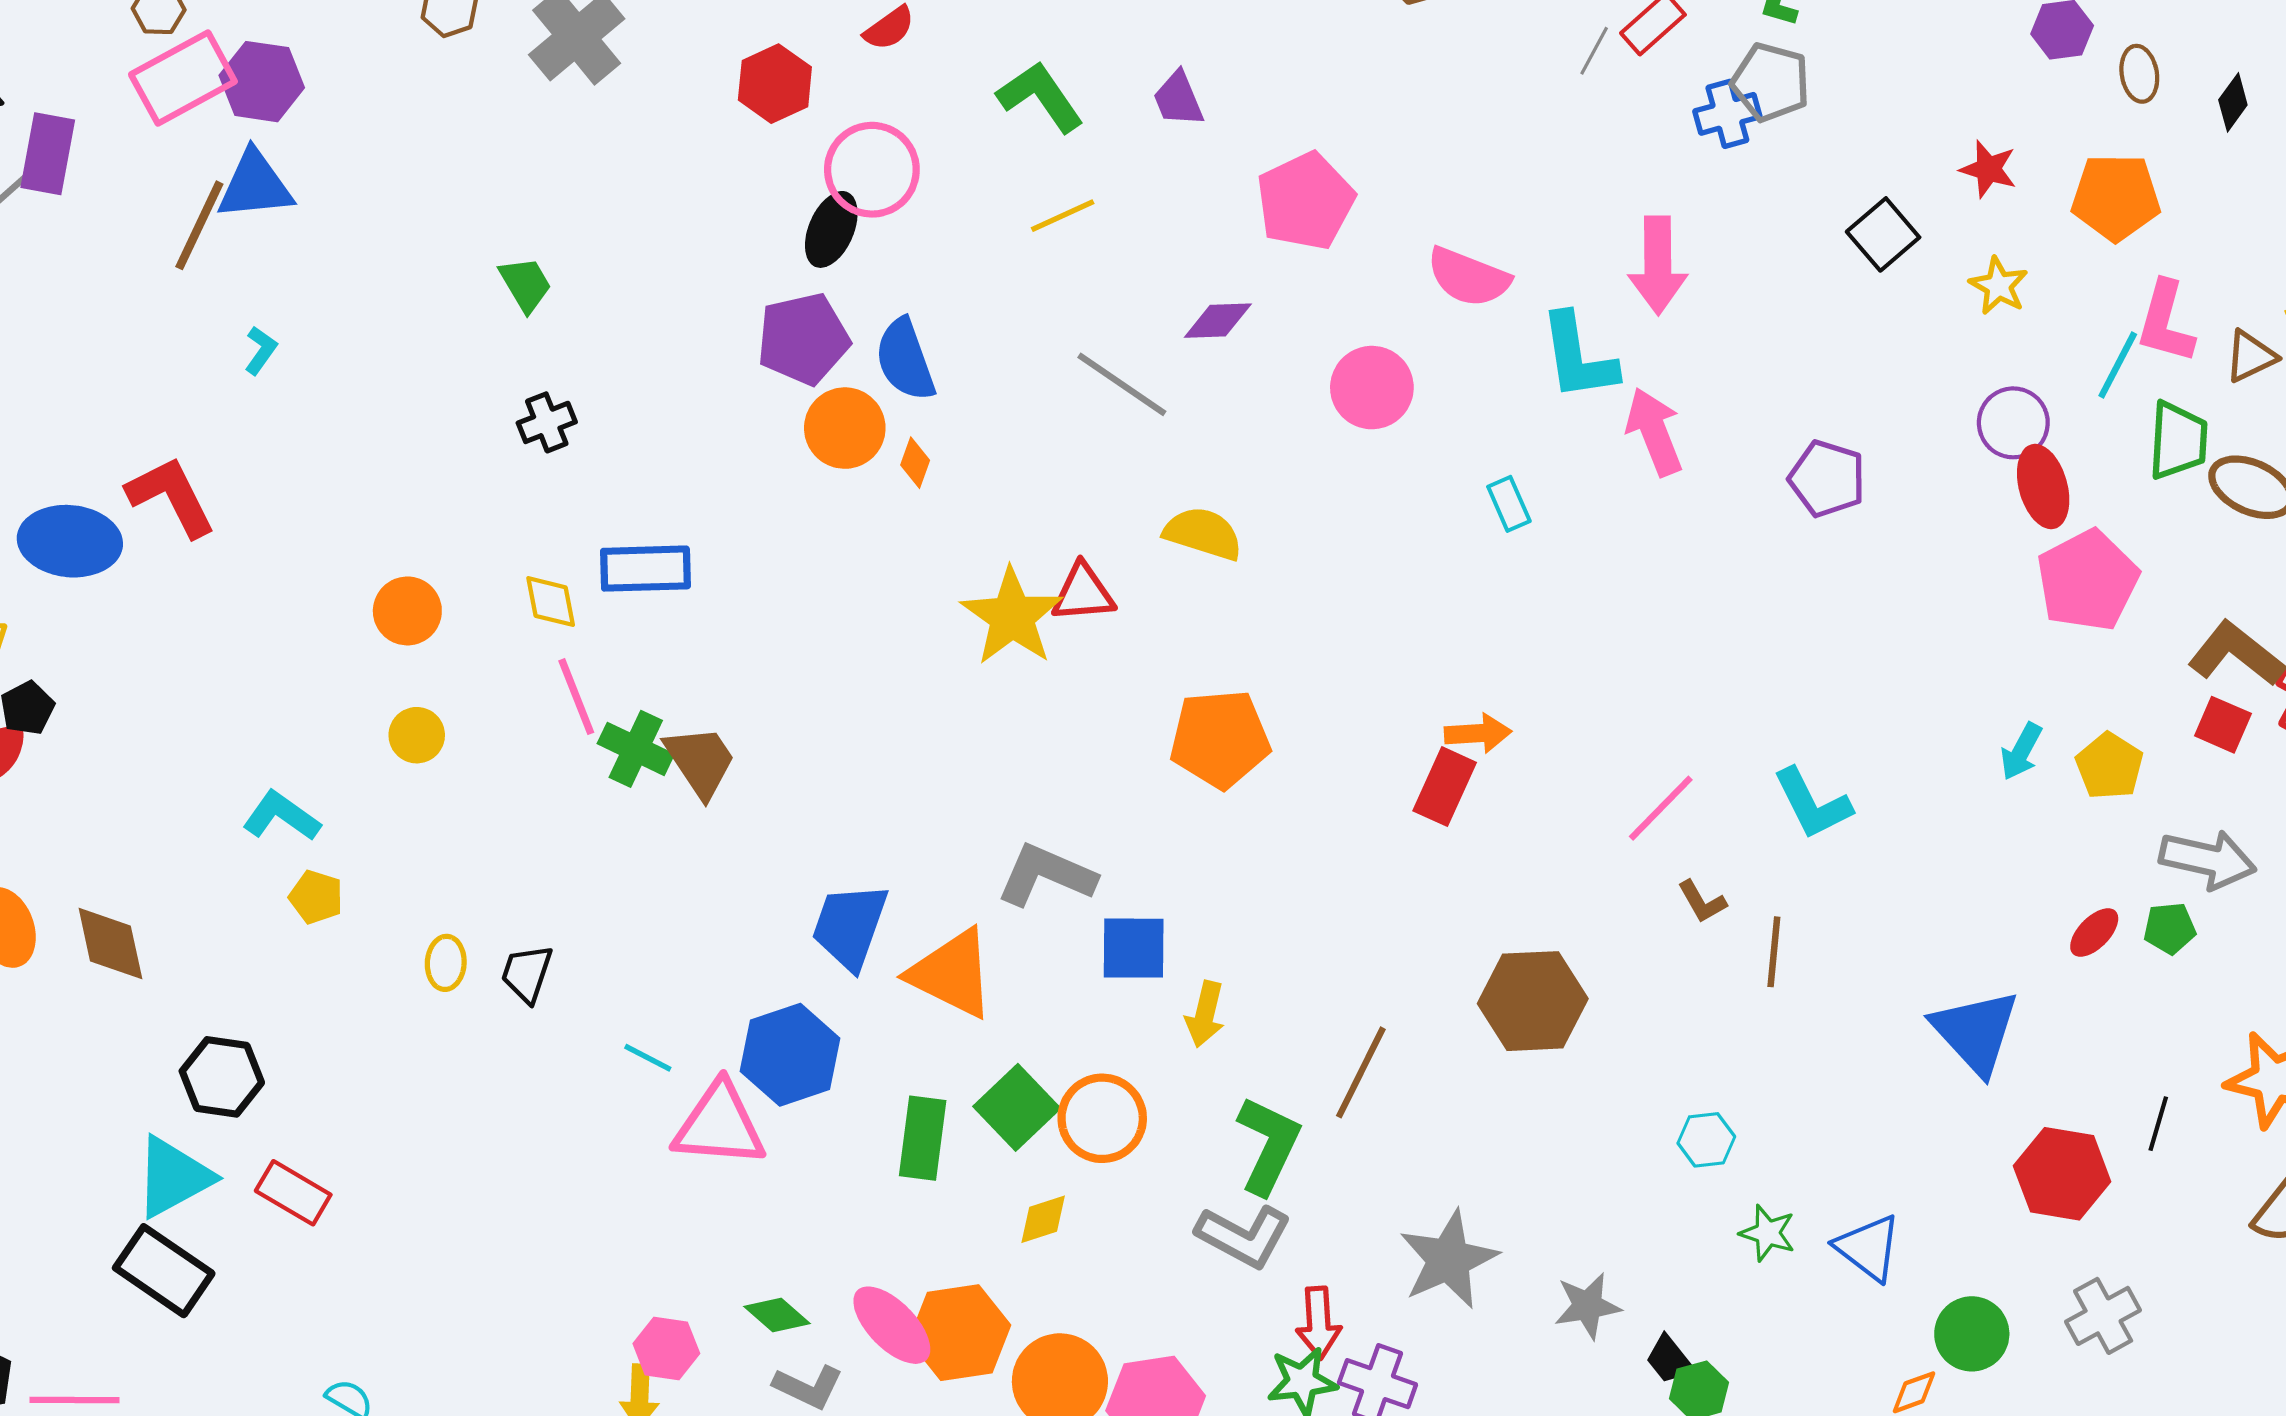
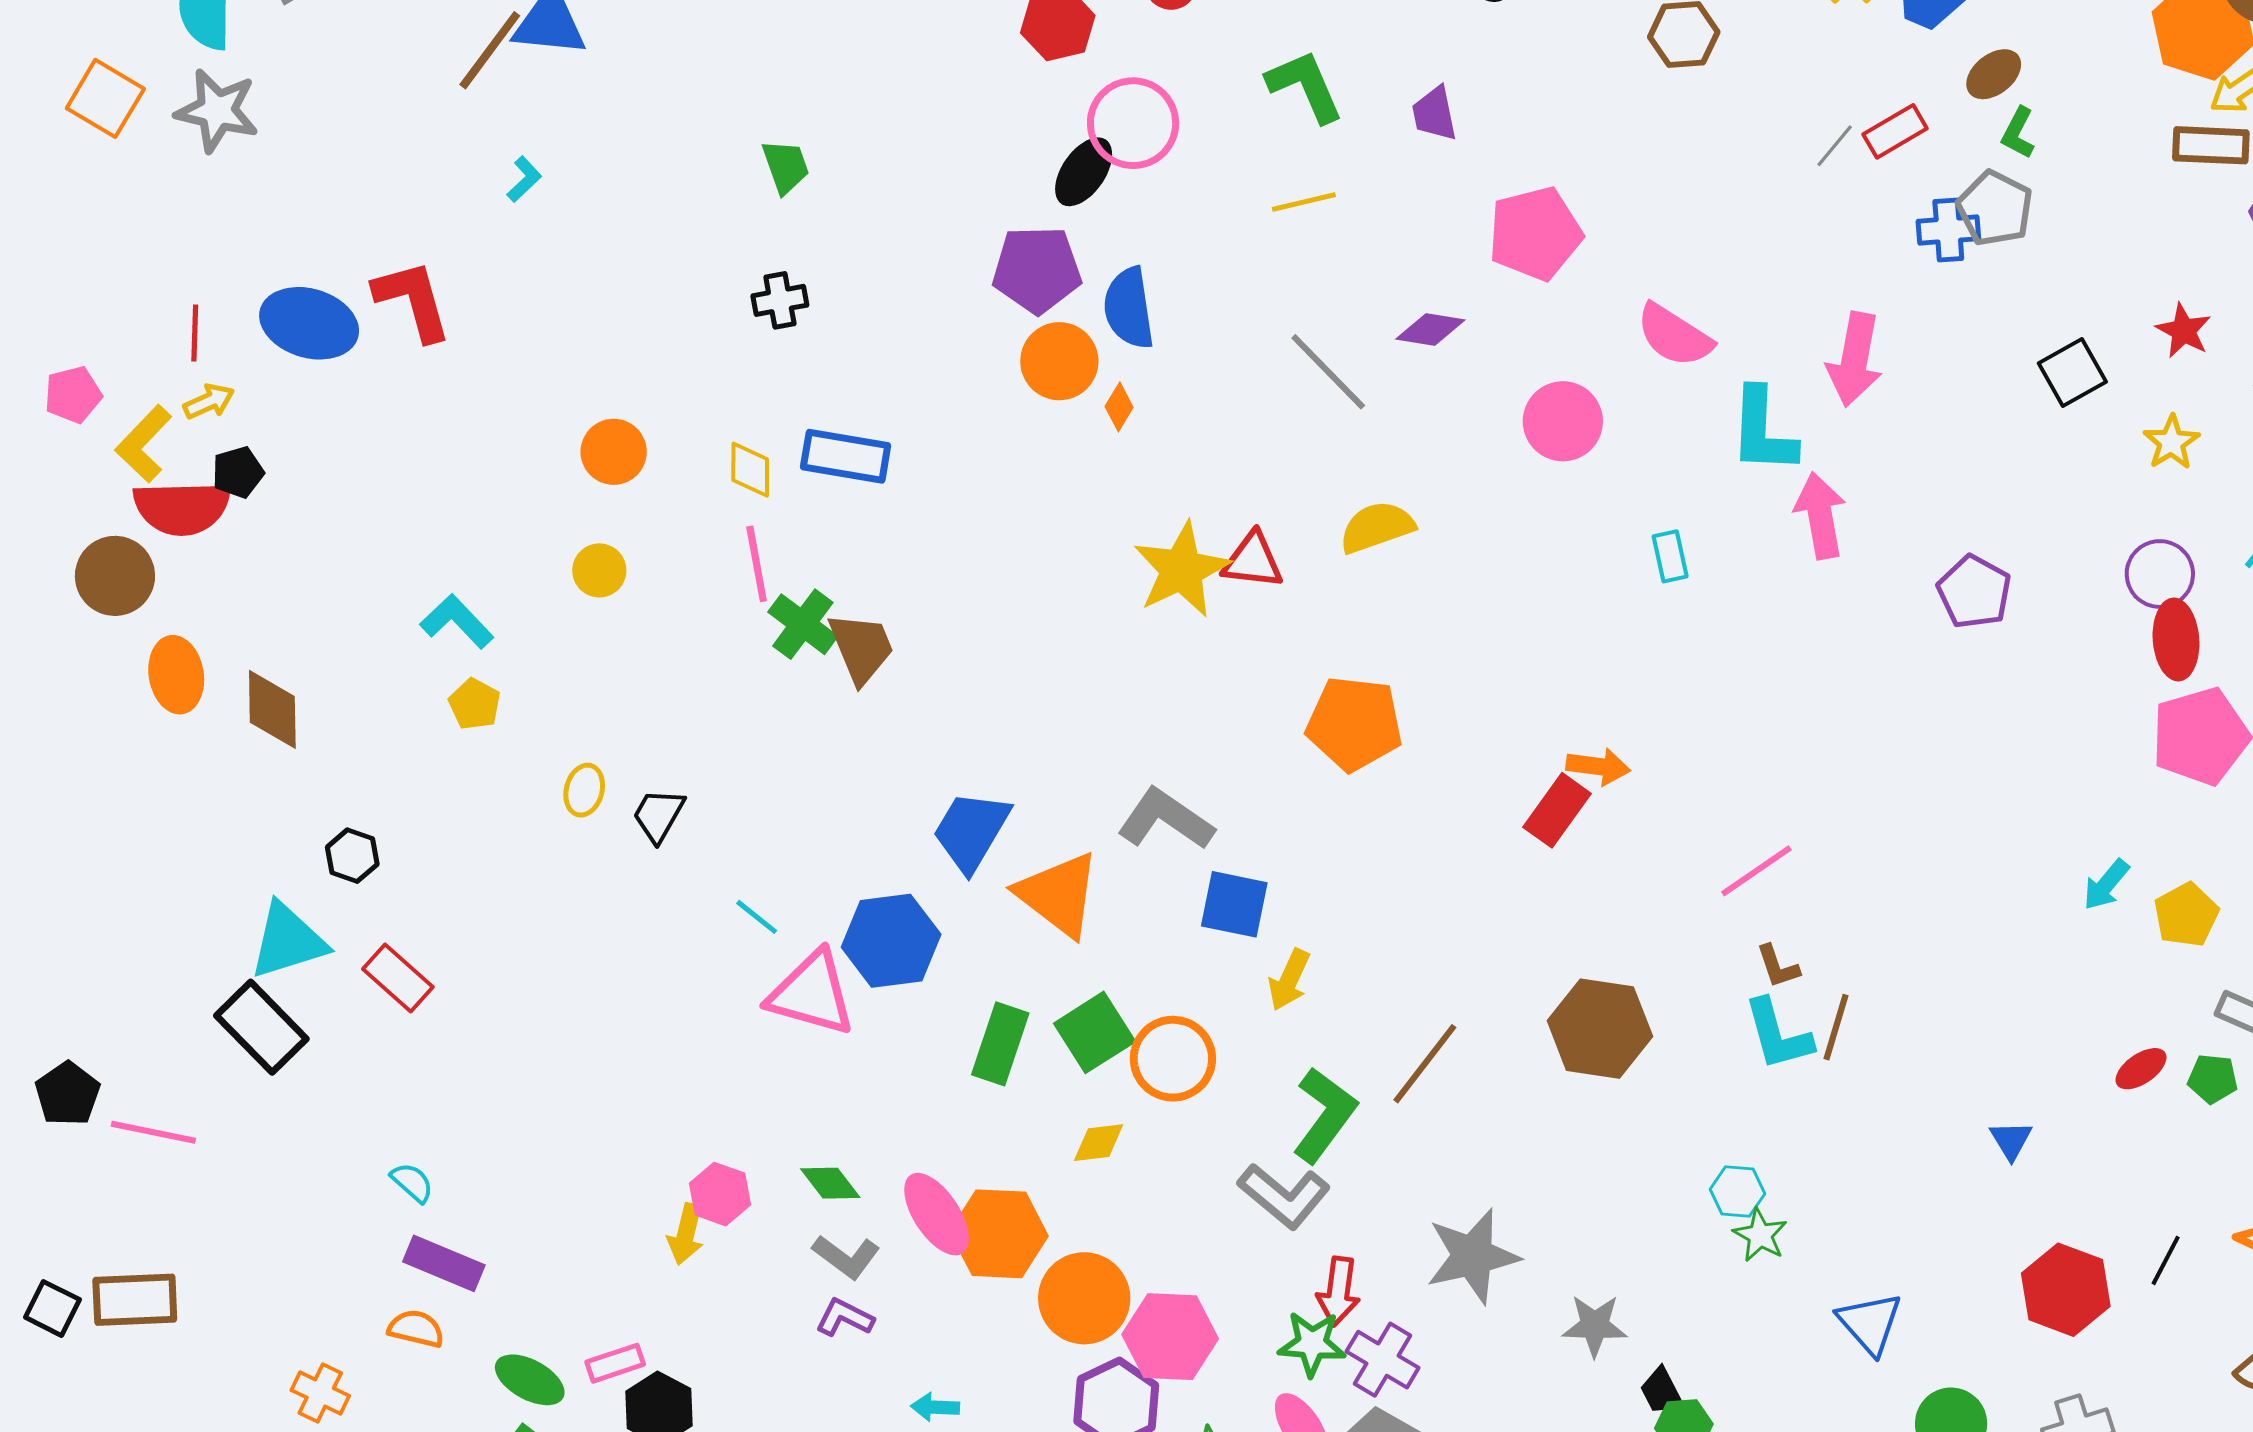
yellow semicircle: (1203, 533) -> (1377, 527), turned -48
cyan L-shape: (1812, 804) -> (1778, 1035), moved
blue triangle: (1976, 1032) -> (2011, 1140), size x0.5
black hexagon: (222, 1077) -> (352, 856), size x0.7
green star: (1768, 1233) -> (1760, 1235), moved

